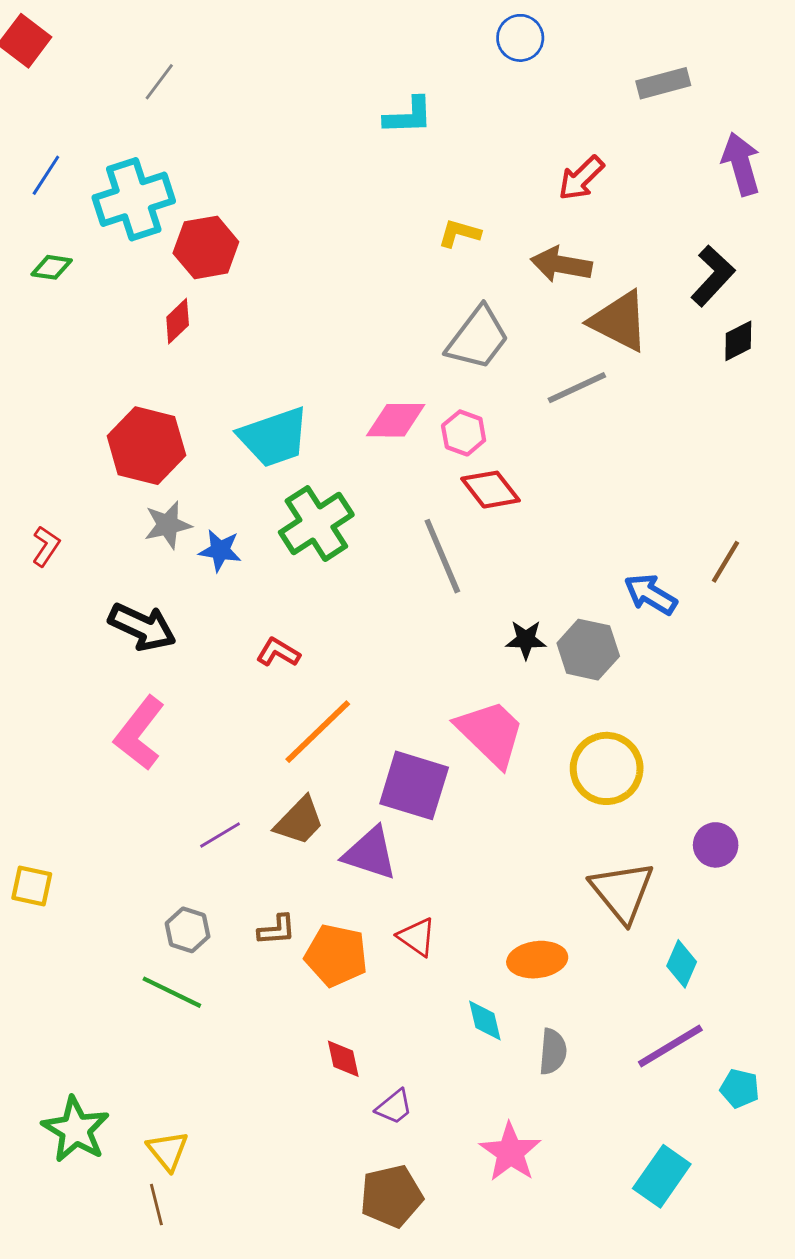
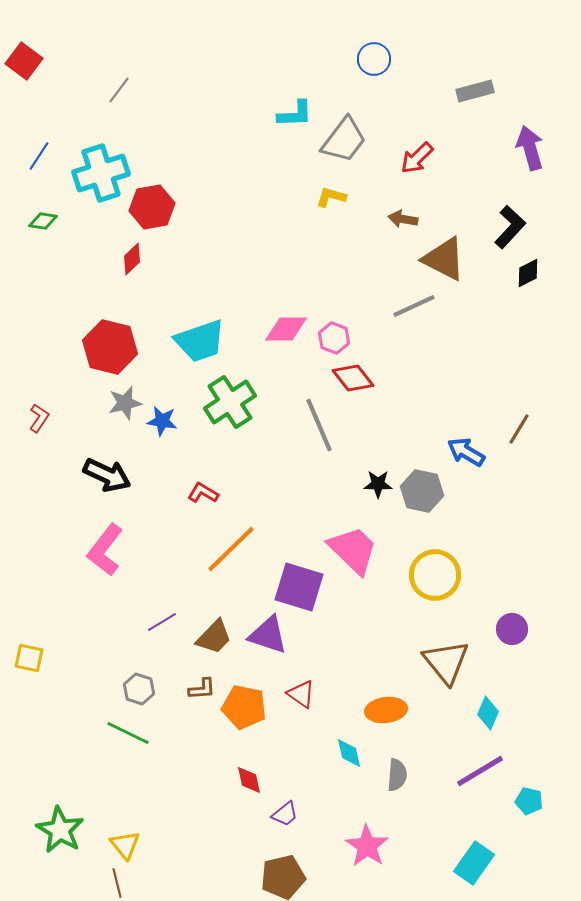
brown arrow: (561, 264) -> (403, 219), size x0.7
gray trapezoid: (478, 338) -> (344, 140), moved
brown trapezoid: (299, 821) -> (214, 637), moved

